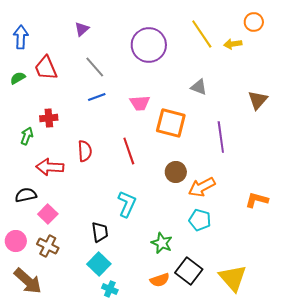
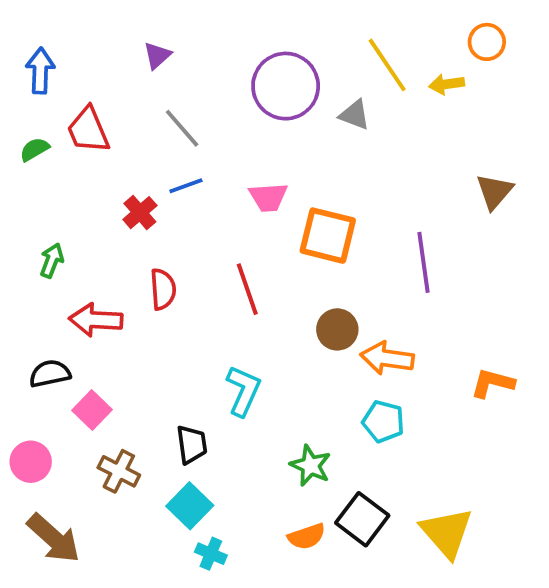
gray triangle: (199, 87) -> (355, 115), moved
red cross: (49, 118) -> (140, 213), moved, turned -36
orange arrow: (202, 187) -> (387, 358), turned 36
brown cross: (48, 246) -> (119, 471), moved

